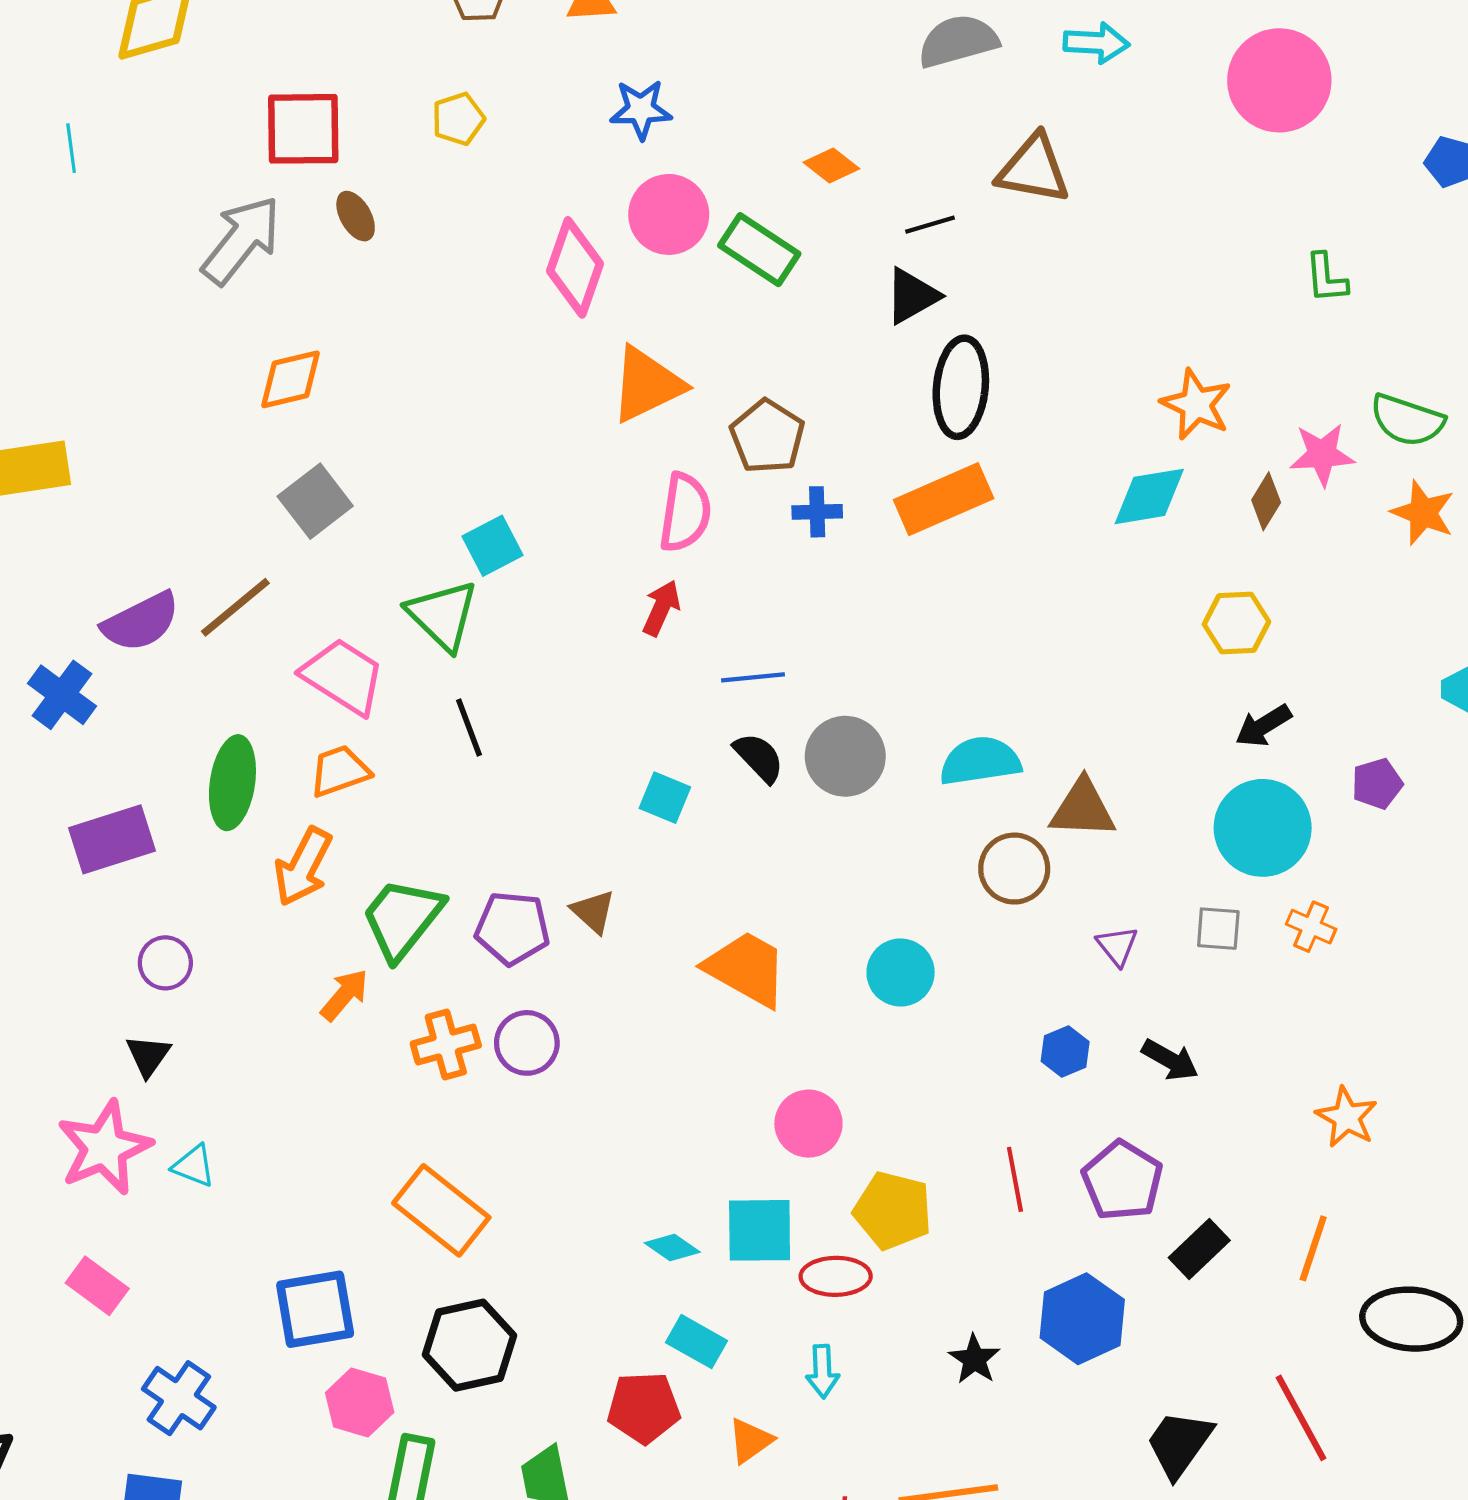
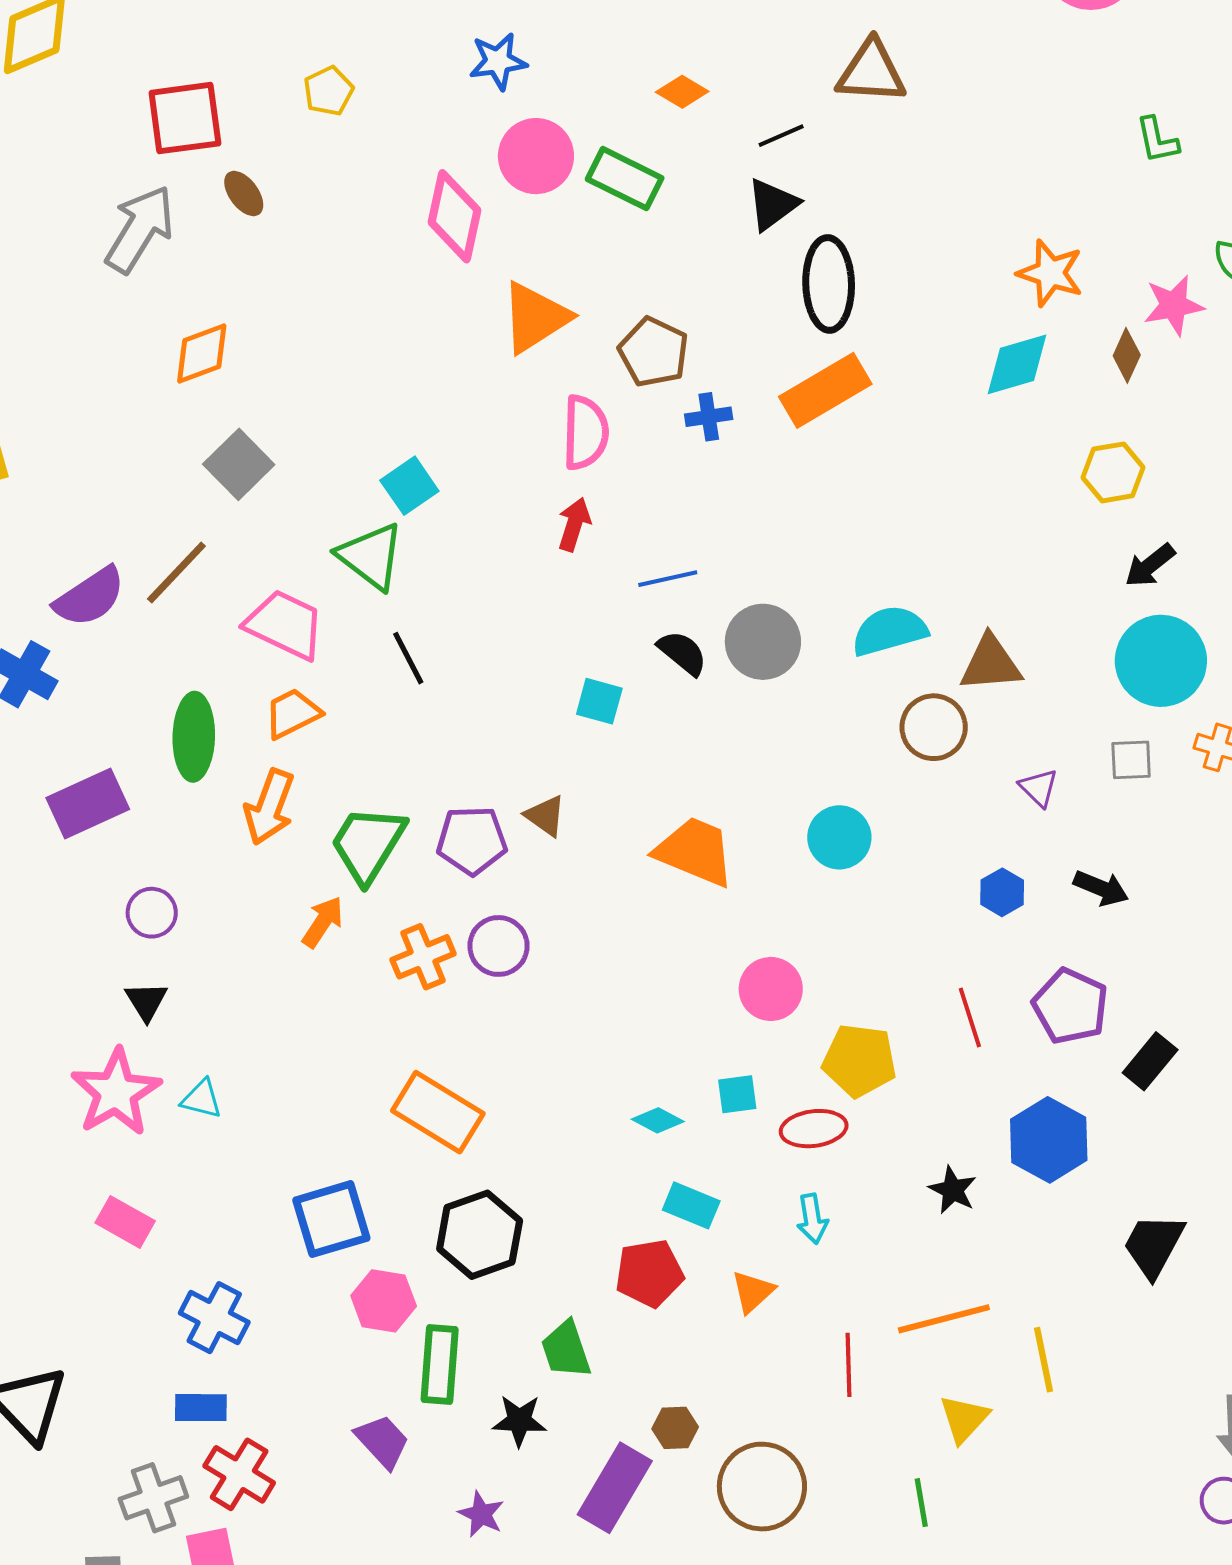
cyan square: (760, 1230) -> (737, 1094), size x0.6

